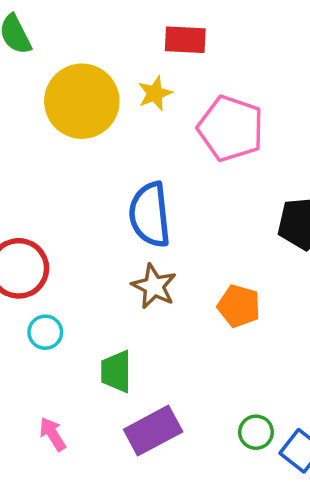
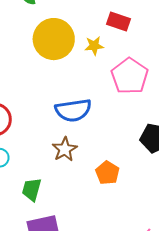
blue semicircle: (150, 215) -> (73, 110), turned -108

